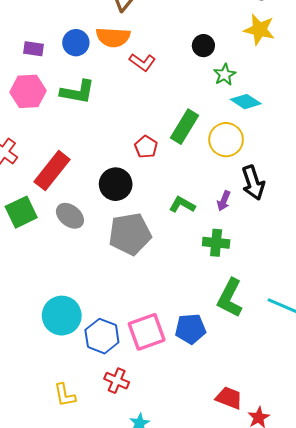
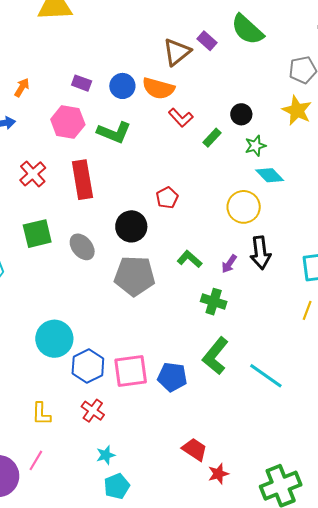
green rectangle: (185, 127) -> (212, 138), moved, size x0.6
red rectangle: (52, 171) -> (82, 180), moved, turned -60

